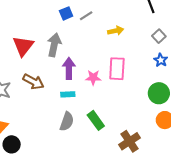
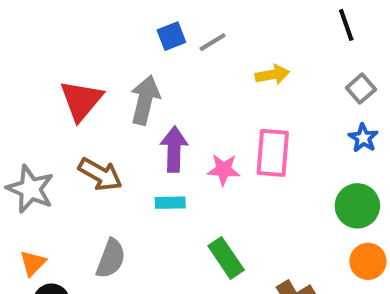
gray semicircle: (67, 121) -> (111, 259), moved

